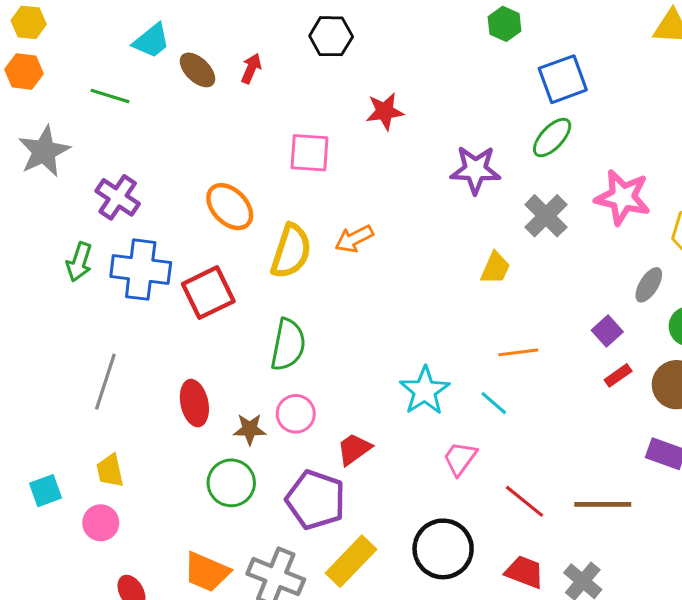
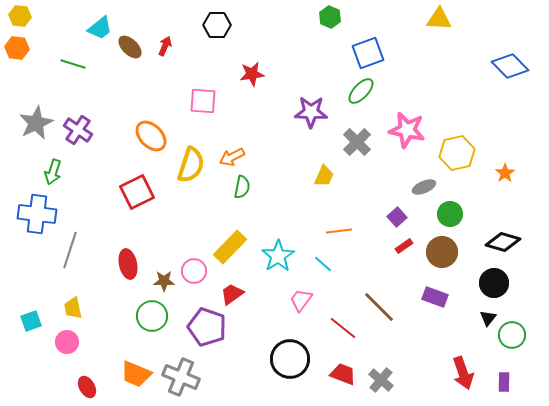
gray star: (44, 151) -> (36, 123), moved
blue cross: (141, 270) -> (37, 214), moved
gray ellipse: (649, 285) -> (424, 187), turned 35
green semicircle: (288, 345) -> (242, 187), moved, size x0.7
brown line: (603, 504) -> (379, 307), moved, turned 45
yellow rectangle: (351, 561) -> (230, 247), moved

